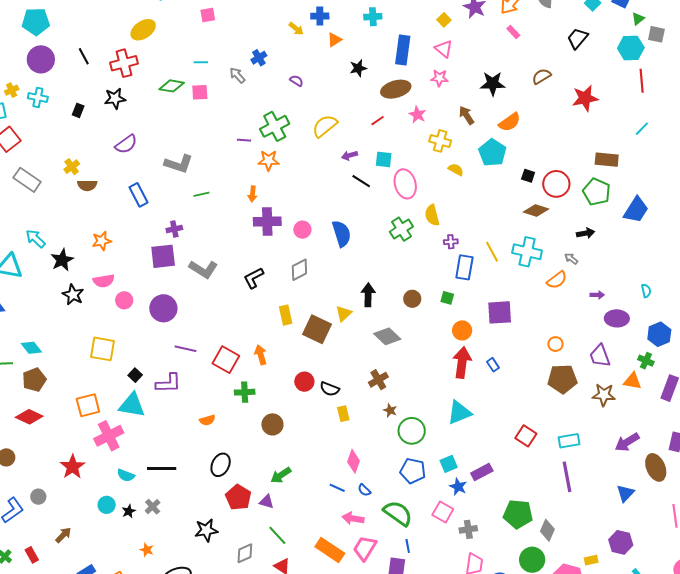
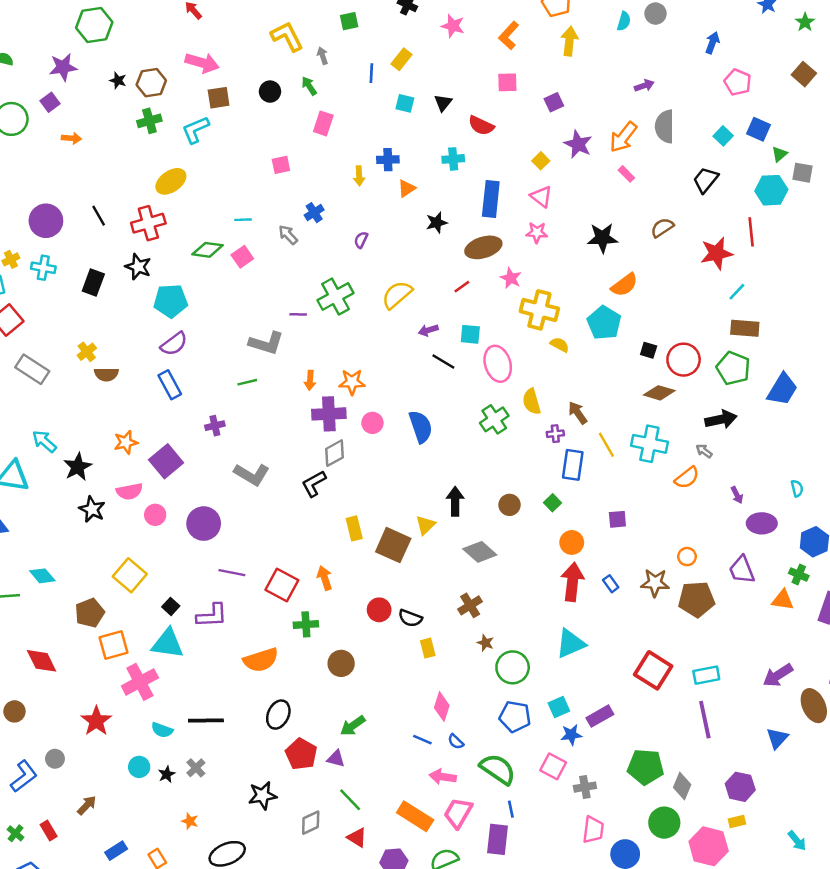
pink square: (208, 15) -> (281, 165), moved
cyan pentagon: (36, 22) -> (171, 301), moved
yellow arrow: (296, 29) -> (359, 176), turned 49
purple semicircle: (297, 81) -> (361, 240), turned -96
red line: (642, 81) -> (751, 232), moved
pink square: (200, 92) -> (242, 257), turned -30
black star: (115, 98) -> (138, 267), turned 30
black rectangle: (78, 110) -> (93, 283), size x1.5
brown arrow: (466, 115) -> (578, 413), moved
cyan line: (642, 129) -> (737, 292), moved
yellow cross: (440, 141) -> (539, 310), size x1.4
purple semicircle: (126, 144) -> (174, 344), moved
orange star: (269, 160) -> (352, 382), moved
gray L-shape: (179, 164) -> (266, 343), moved
black arrow: (586, 233) -> (721, 419), size x1.4
purple square: (163, 256) -> (166, 461), moved, turned -32
gray diamond: (299, 270) -> (334, 453), moved
purple arrow: (597, 295) -> (737, 495), turned 64
green square: (447, 298) -> (553, 503), turned 32
purple square: (500, 312) -> (617, 519), size x0.6
yellow square: (102, 349) -> (130, 575), turned 32
brown pentagon: (34, 380) -> (90, 613), moved
brown star: (604, 395) -> (655, 583), moved
red diamond: (29, 417) -> (42, 661), turned 40
orange semicircle: (207, 420) -> (261, 660), size x1.8
red square: (526, 436) -> (653, 670), size x1.4
blue star: (458, 487) -> (571, 735), turned -30
purple hexagon: (621, 542) -> (740, 787), moved

